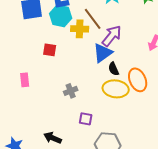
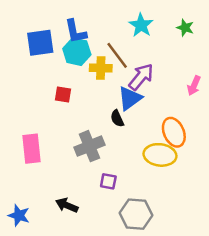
black semicircle: (114, 69) -> (117, 118), moved
pink rectangle: (25, 80) -> (31, 149), moved, size x1.6
yellow ellipse: (116, 89) -> (160, 155), moved
gray cross: (71, 91) -> (89, 146), size x1.6

